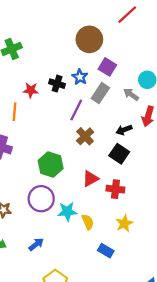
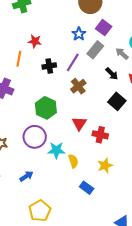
black cross: (57, 84) -> (49, 66), moved, turned -32
black arrow: (124, 130) -> (112, 74), moved, turned -120
black square: (119, 154) -> (117, 101), moved
red triangle: (90, 179) -> (79, 124), turned -35

